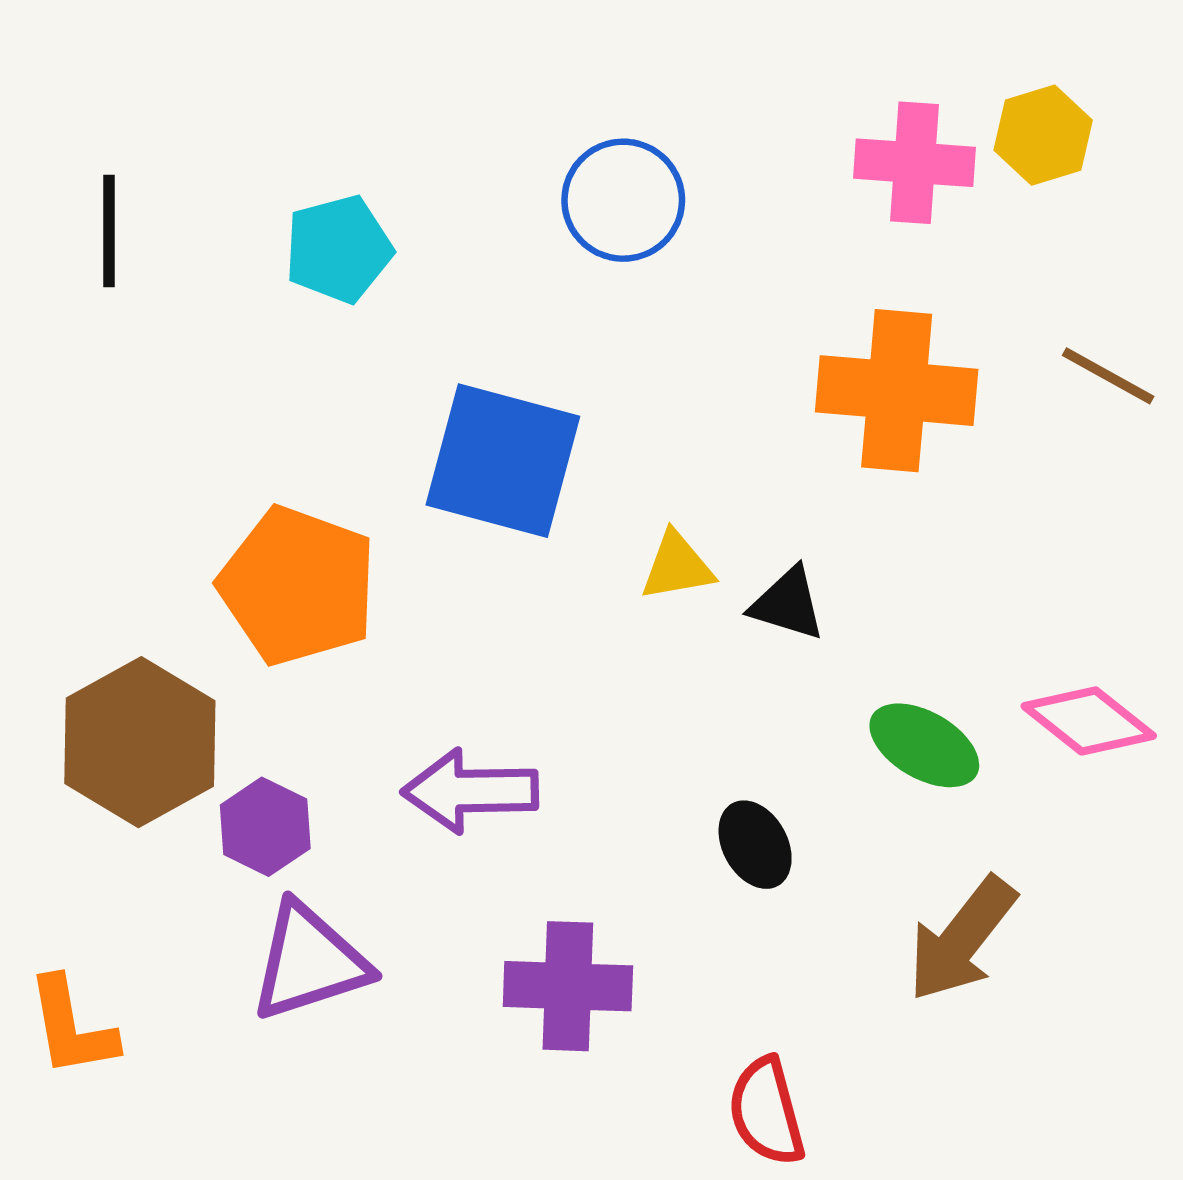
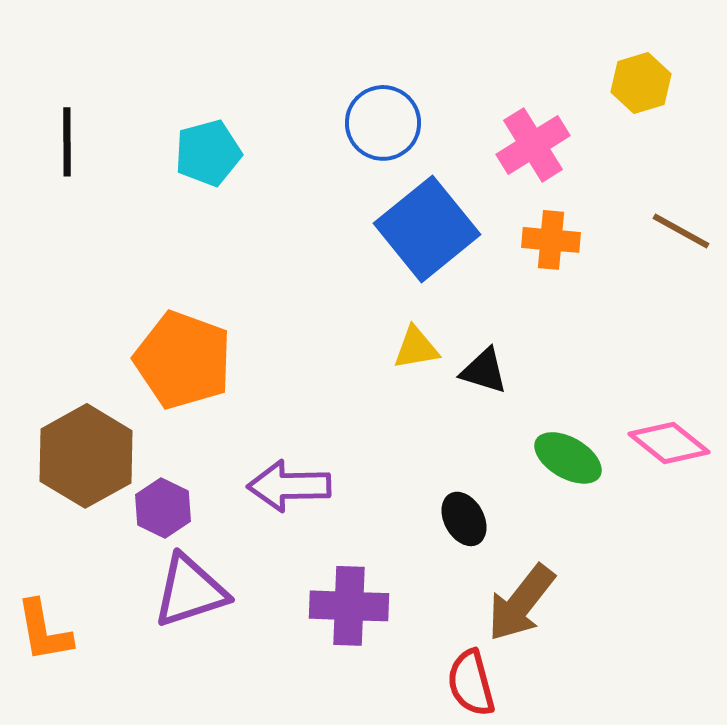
pink cross: (915, 163) -> (533, 145), moved, turned -36
orange cross: (897, 391) -> (551, 240), size x0.6
blue square: (503, 461) -> (427, 229), moved, turned 36
brown arrow: (962, 939) -> (521, 603), moved

